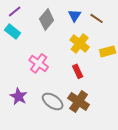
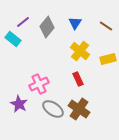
purple line: (15, 11) -> (23, 22), moved
brown line: (97, 18) -> (106, 26), moved
pink cross: (39, 63) -> (39, 84), moved, turned 30

